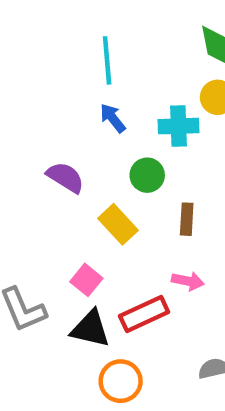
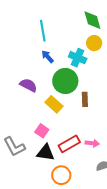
cyan cross: (179, 126) -> (78, 58), turned 30
green circle: (147, 175) -> (65, 81), size x1.6
pink arrow: (188, 281) -> (92, 143), moved

